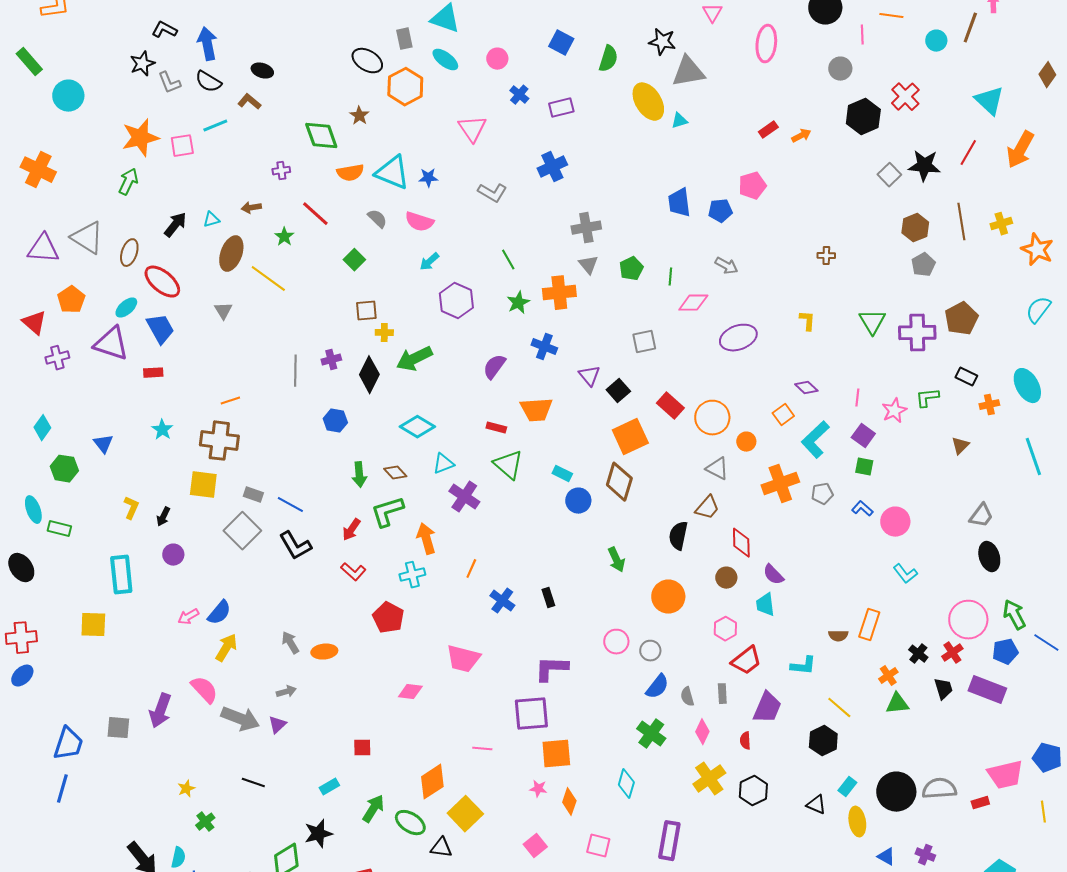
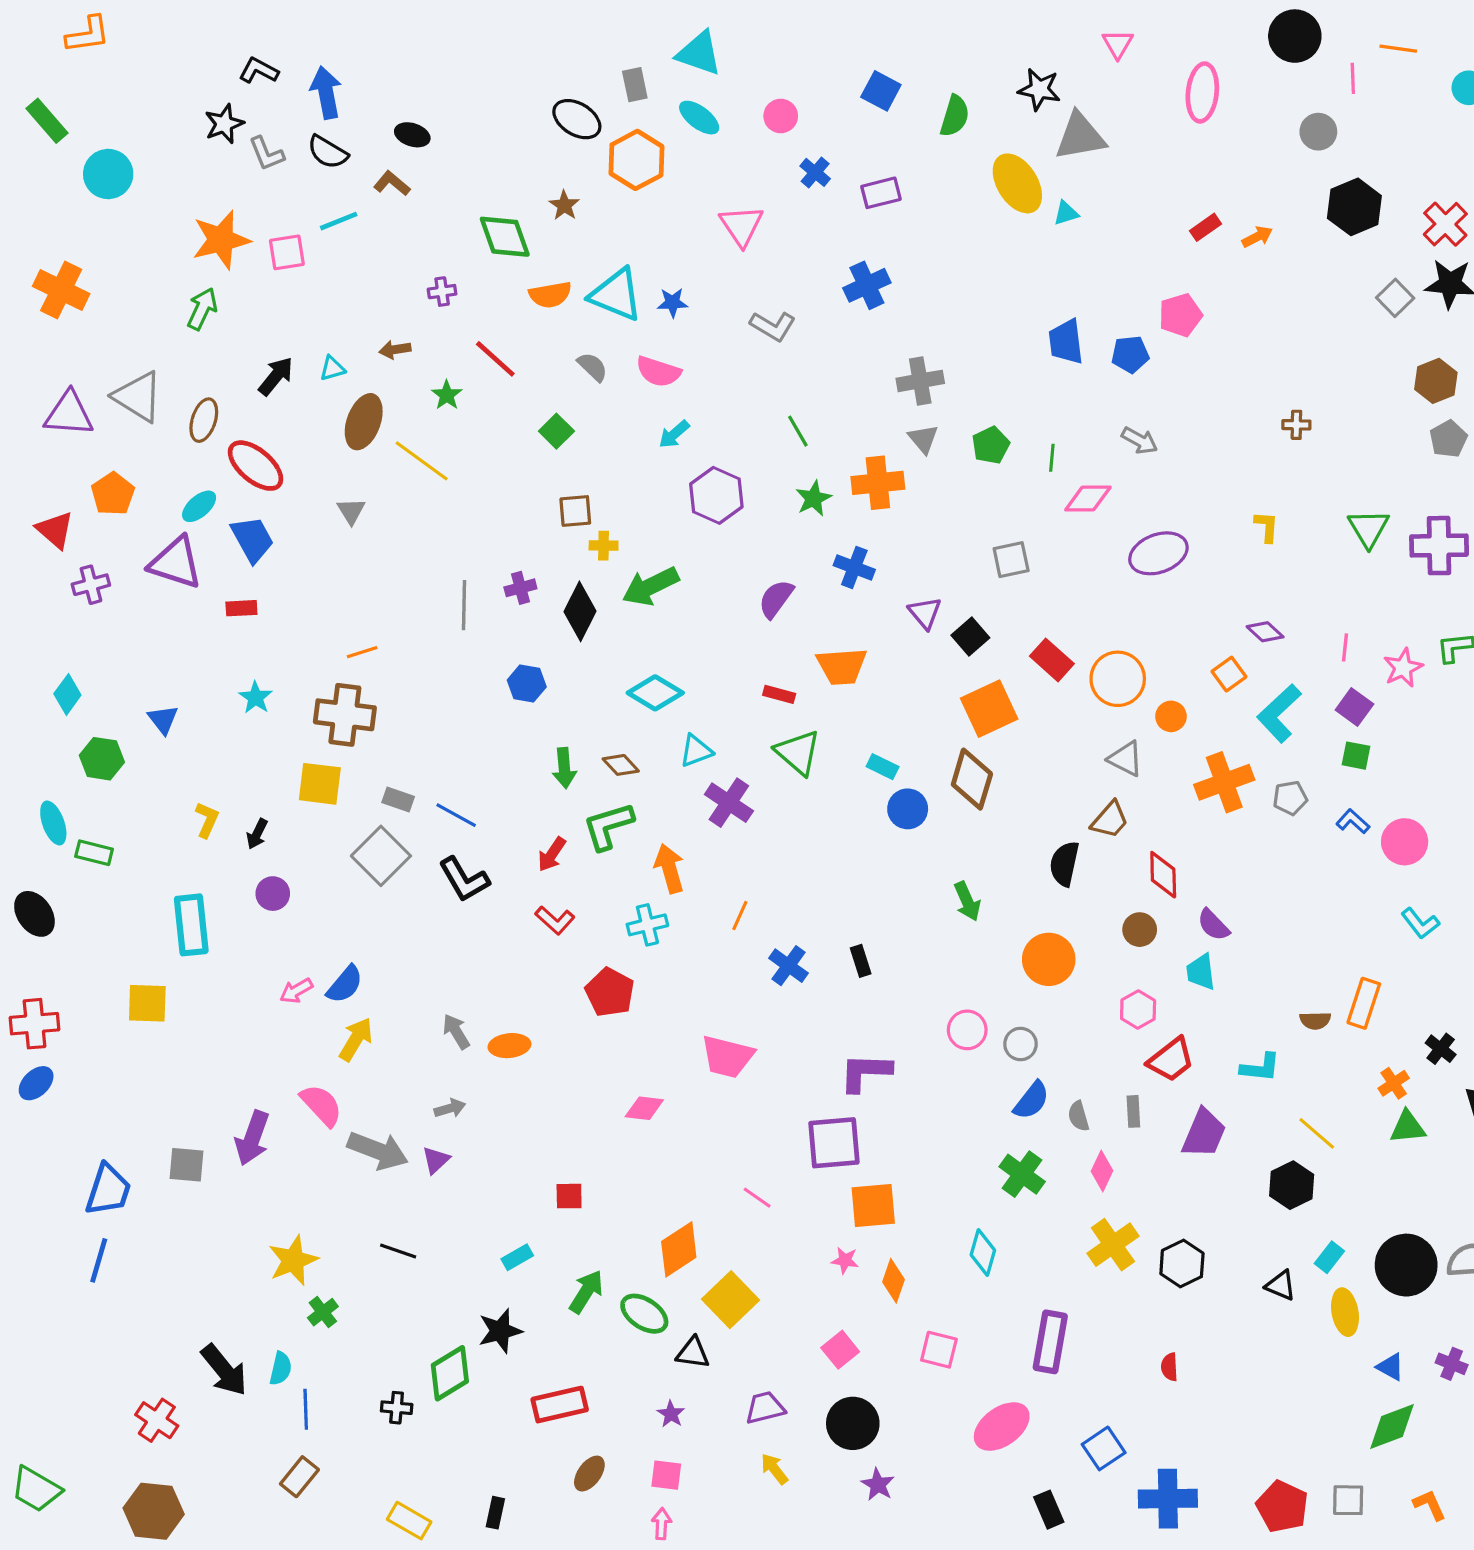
red cross: (905, 97) -> (1445, 224), moved
red semicircle: (745, 741) -> (1169, 1367), moved
pink line: (482, 749) -> (757, 1198), turned 30
yellow star: (186, 789) -> (293, 1260), size x1.8

